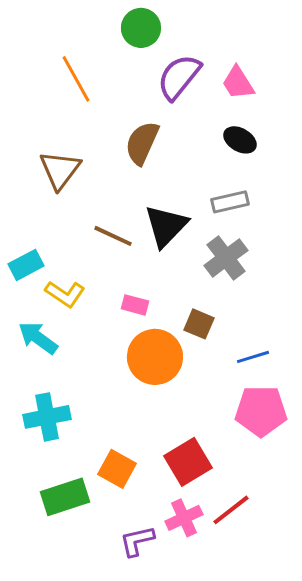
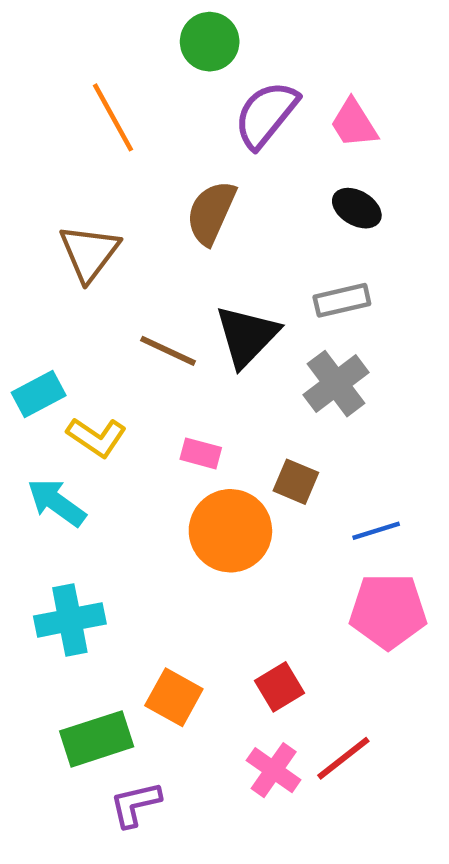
red square: (188, 462) -> (279, 687), size x0.7
pink cross: (184, 518) -> (274, 770), turned -30
purple L-shape: (137, 541) -> (135, 804), moved

